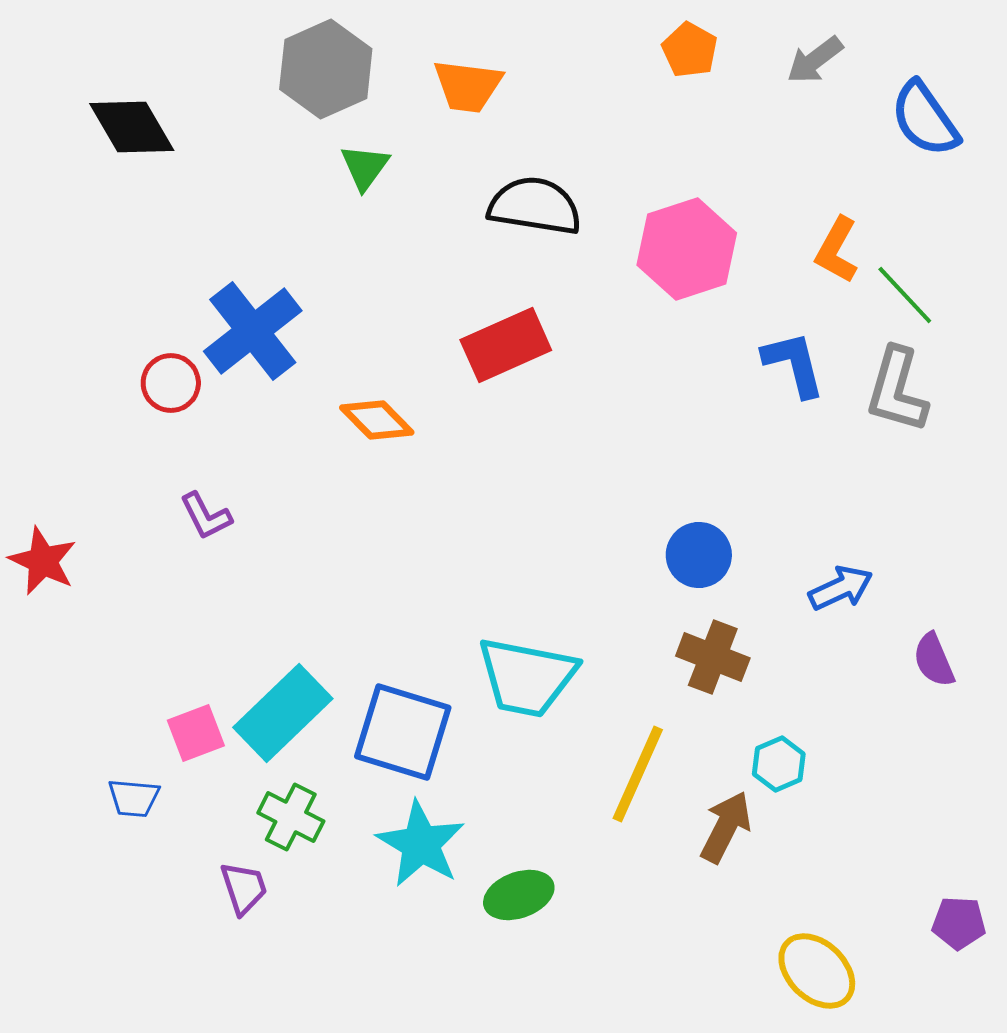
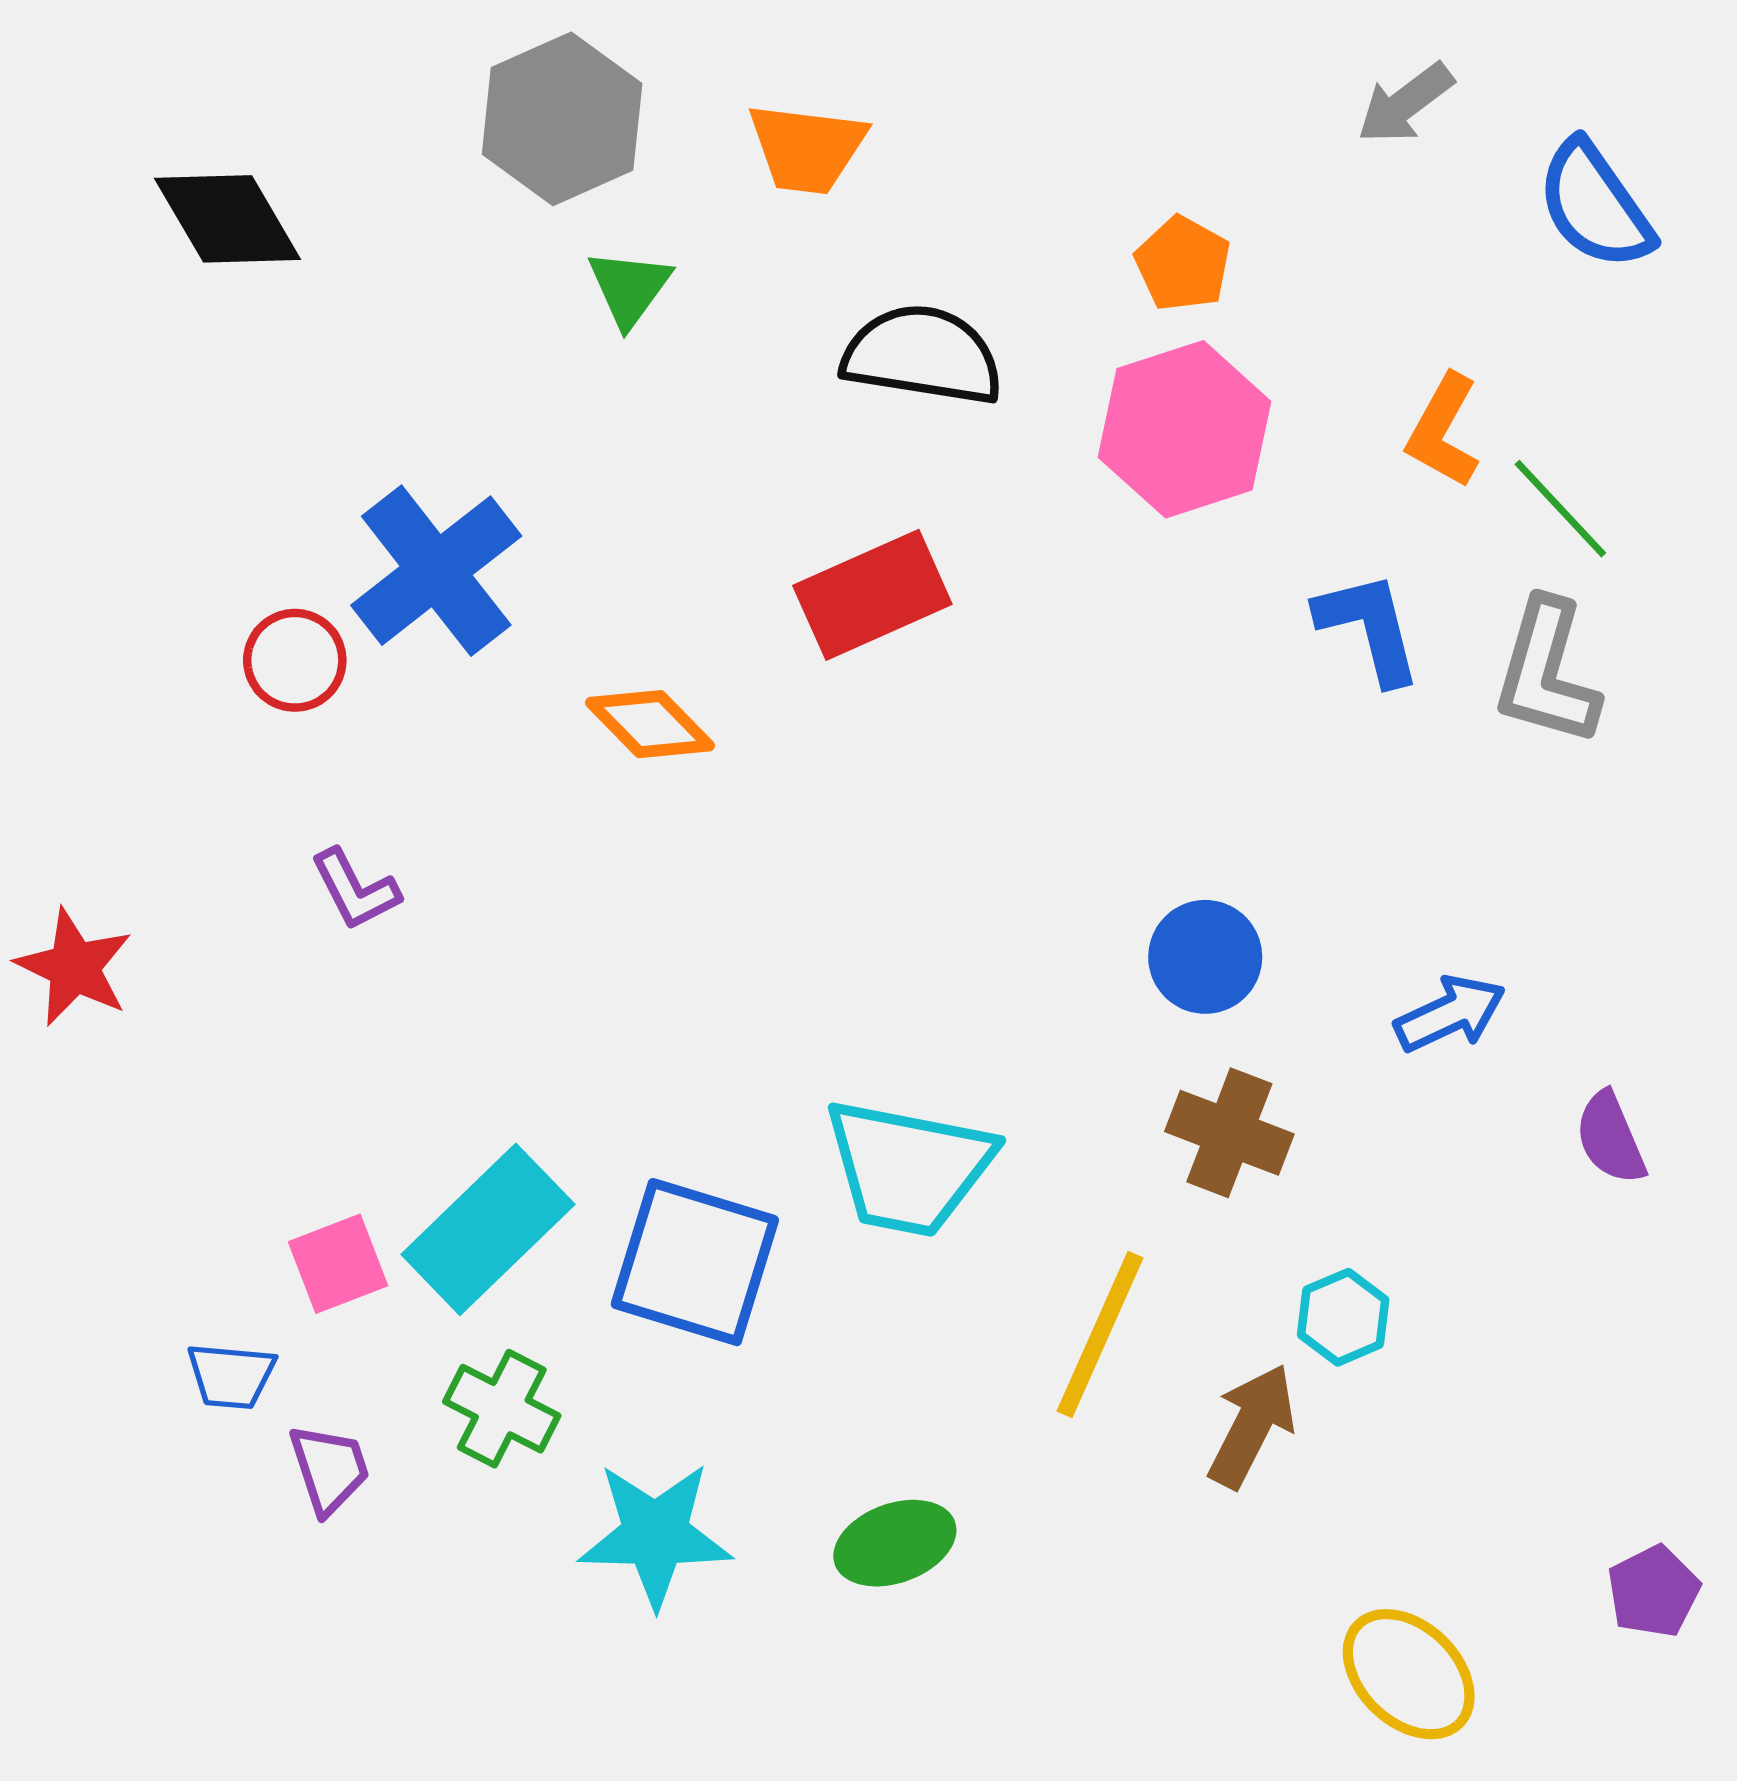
orange pentagon: (690, 50) -> (1183, 264), moved
cyan star: (421, 844) -> (655, 1534), moved, turned -30
purple trapezoid: (244, 888) -> (329, 1469), moved
purple pentagon: (959, 923) -> (1654, 1591), turned -30

